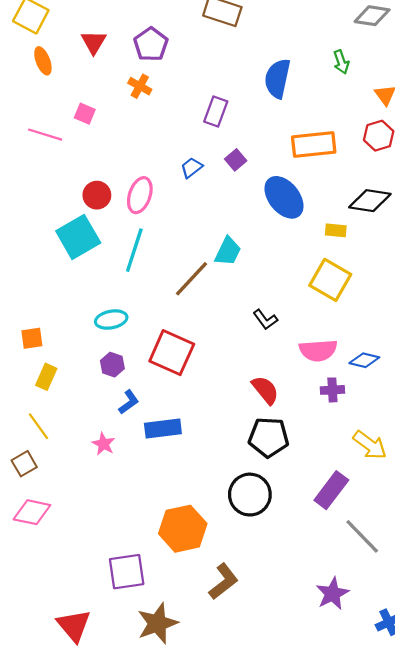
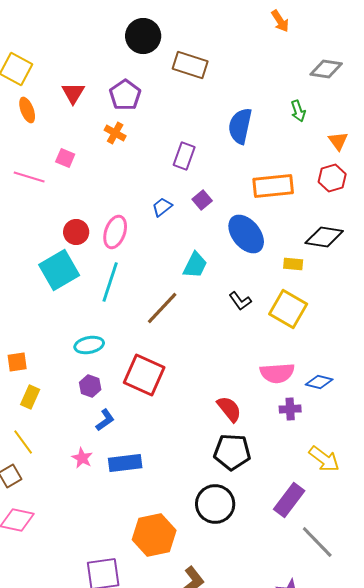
cyan trapezoid: (228, 251) -> (195, 265), moved
black L-shape: (265, 320) -> (240, 301), moved
blue rectangle: (163, 429) -> (125, 463), moved

